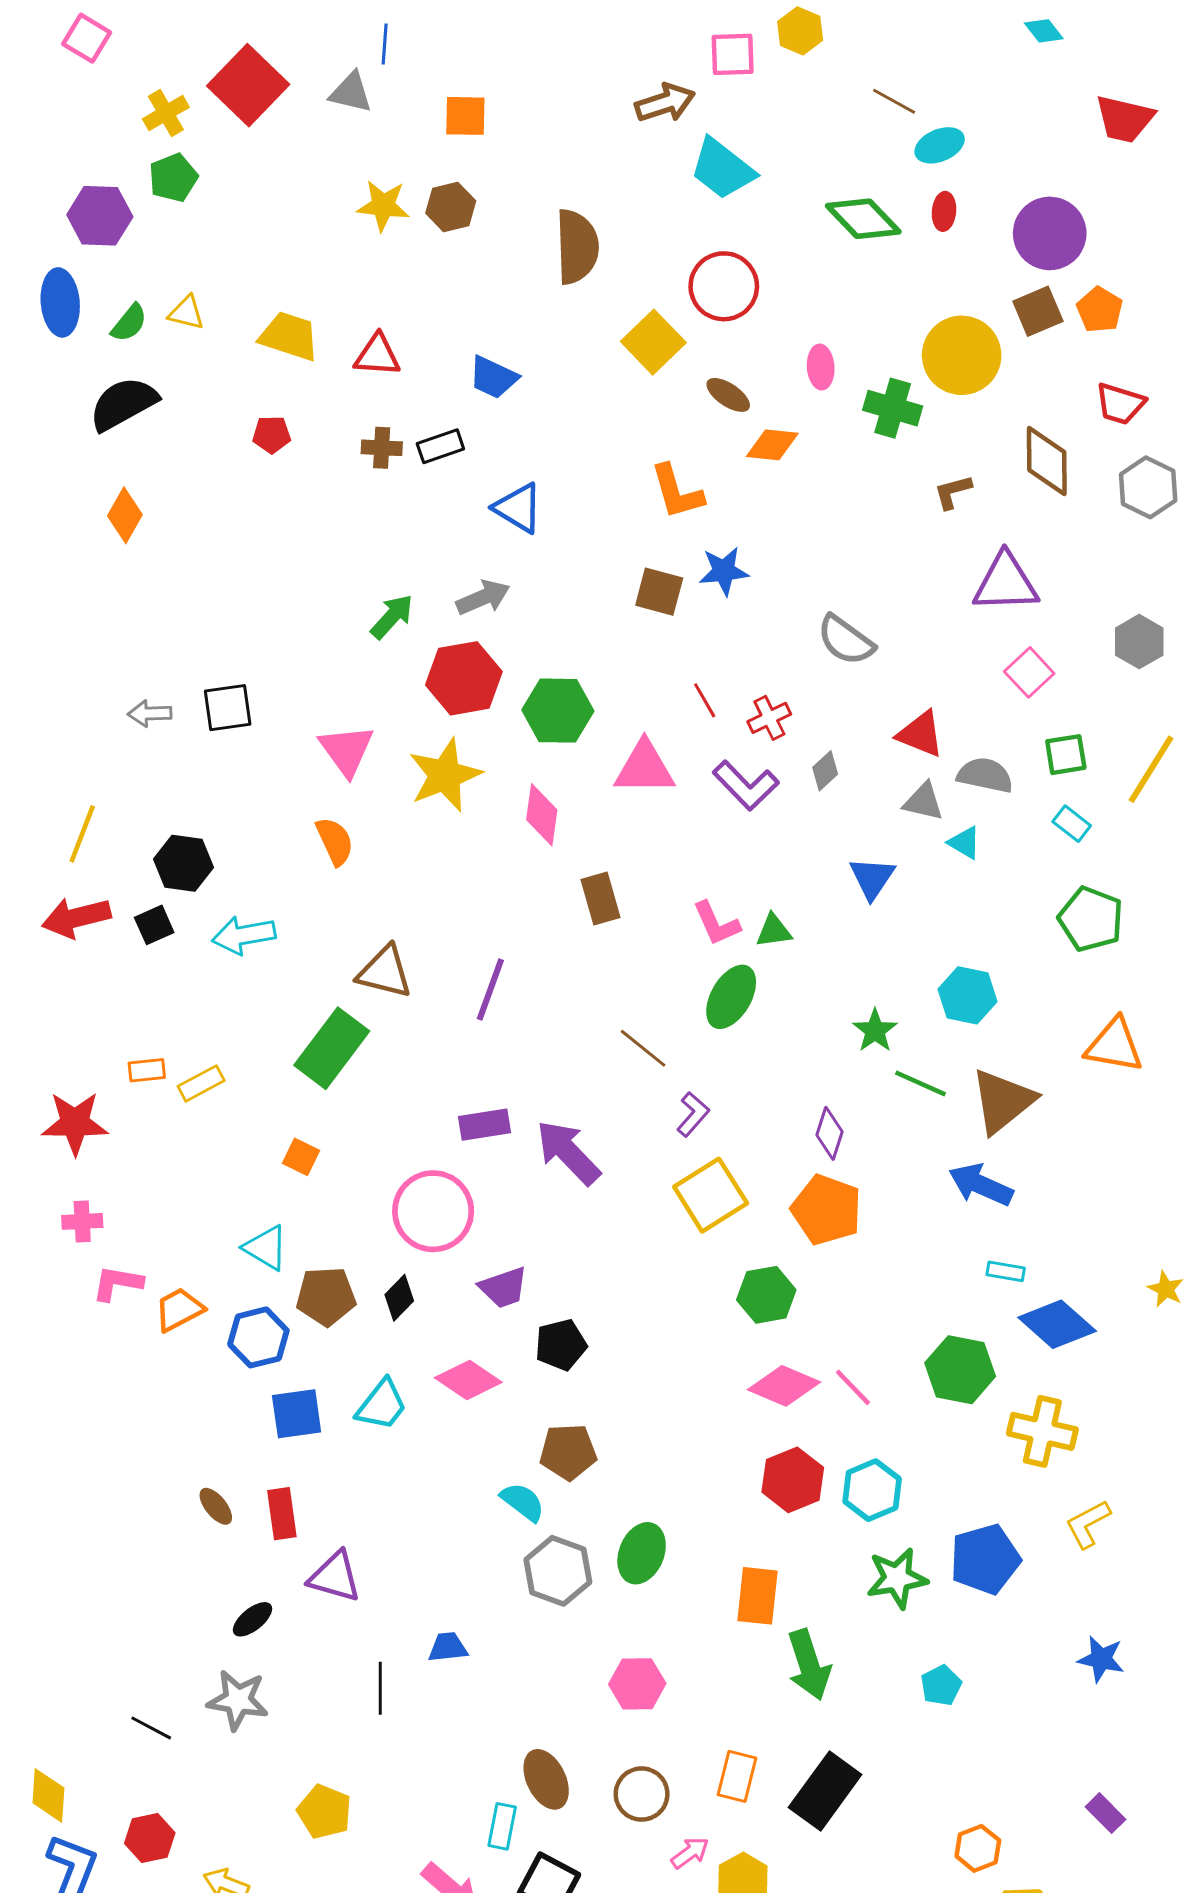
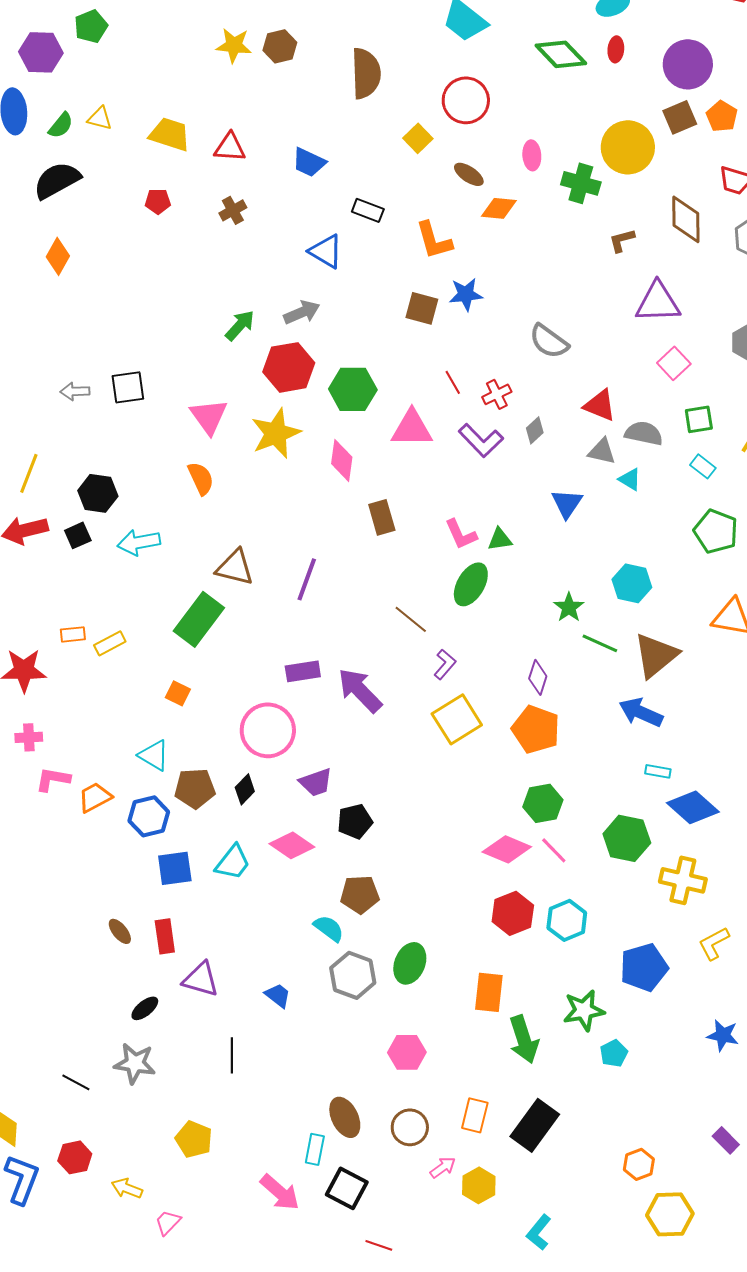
yellow square: (653, 342) -> (418, 138), size x0.7
black rectangle: (440, 446) -> (368, 210), moved, turned 40
brown cross: (382, 448) -> (233, 210), turned -32
green hexagon: (766, 1295) -> (543, 803), moved
green star: (897, 1578) -> (584, 1010), moved
blue trapezoid: (448, 1647) -> (278, 995), moved, turned 44

